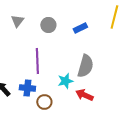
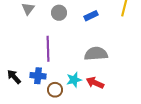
gray semicircle: (85, 66) -> (96, 54), turned -110
cyan star: (65, 81) -> (74, 80), moved

